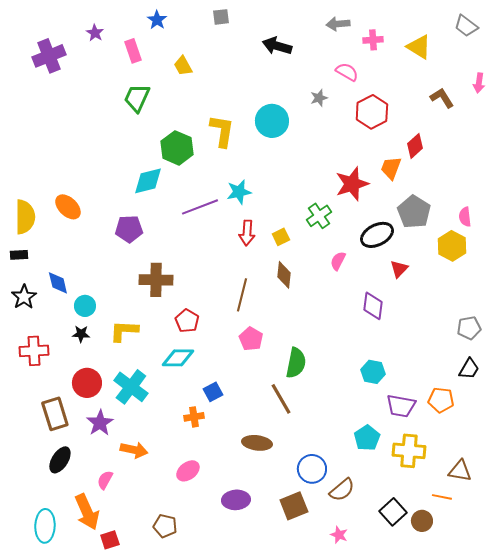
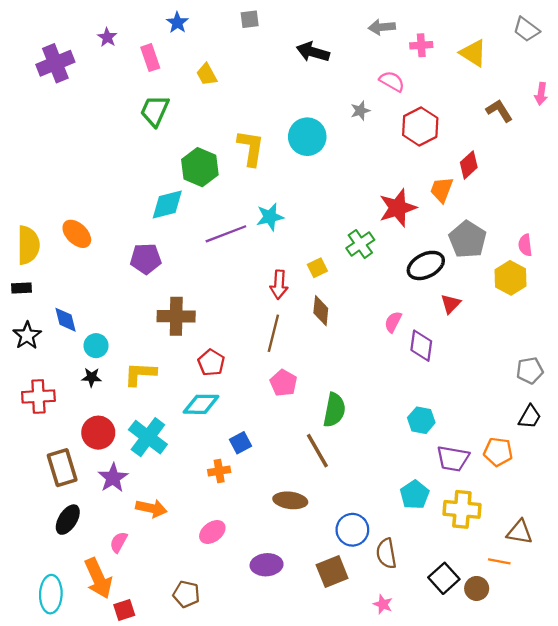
red arrow: (247, 233) -> (279, 285), moved
pink semicircle: (338, 261) -> (393, 322), moved
brown semicircle: (342, 490) -> (386, 553), turned 120

